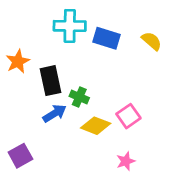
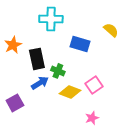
blue rectangle: (107, 38) -> (80, 44), moved
purple square: (20, 156) -> (15, 103), moved

